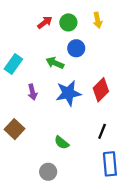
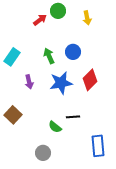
green circle: (68, 22) -> (58, 11), moved
blue circle: (76, 48) -> (73, 52), moved
green arrow: (55, 63) -> (49, 56), turned 42
black line: (102, 131) -> (73, 117), moved, turned 64

